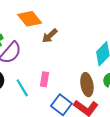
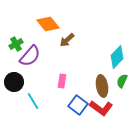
cyan line: (22, 88) -> (33, 101), moved

